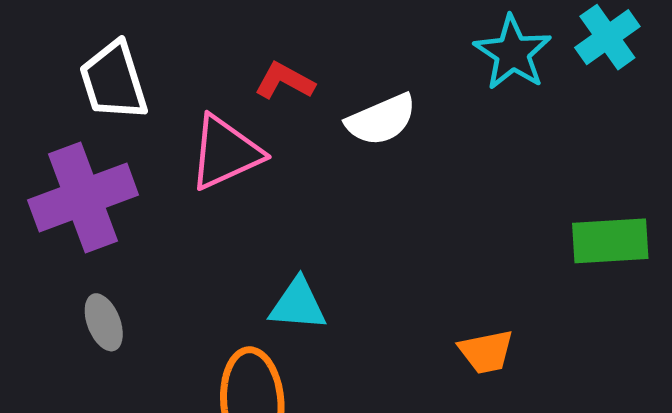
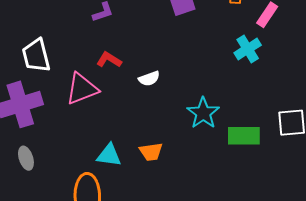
cyan star: (513, 53) -> (203, 113), moved
white semicircle: (381, 120) -> (149, 79), size x0.7
orange trapezoid: (486, 352) -> (151, 152), moved

